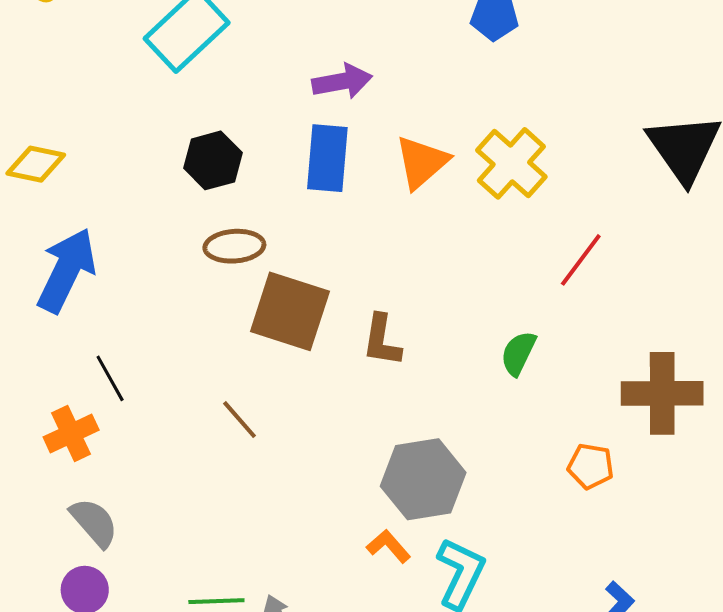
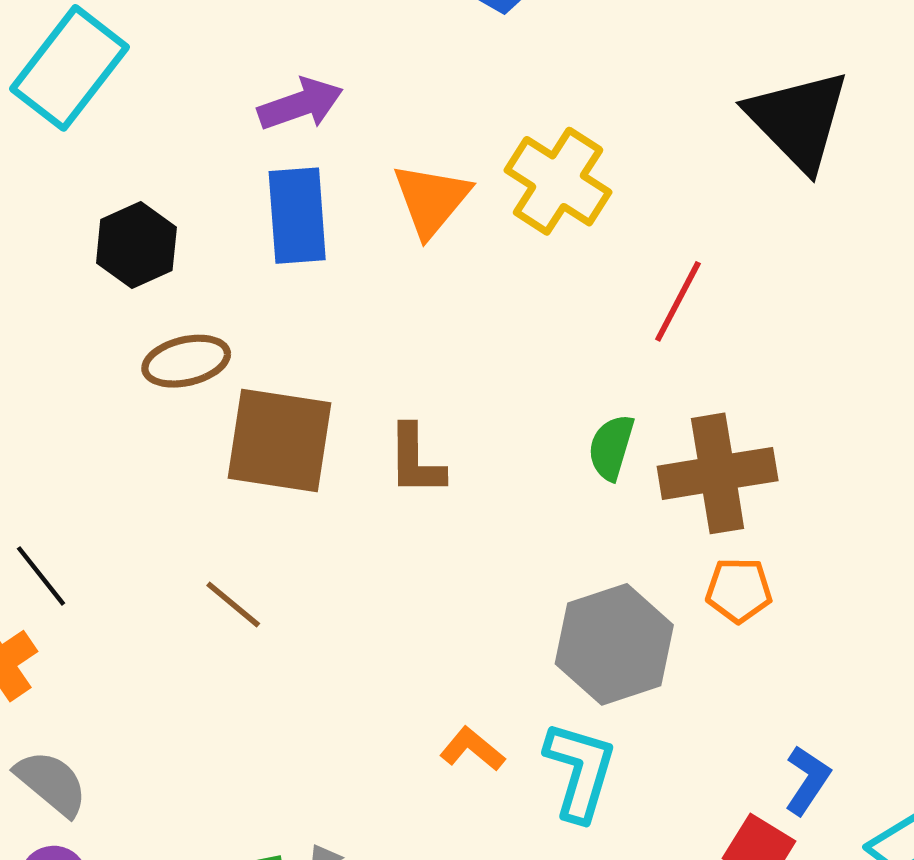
brown cross: (662, 393) -> (718, 473), moved
gray hexagon: (423, 479) -> (614, 644), moved

